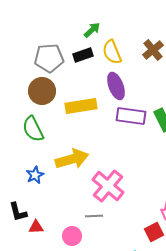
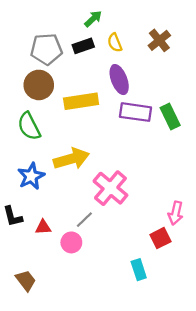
yellow semicircle: (112, 52) -> (115, 43), size x0.7
blue star: (35, 175) -> (31, 176), size x1.4
gray line: (94, 216) -> (84, 220), moved, turned -42
red triangle: (36, 227) -> (43, 227), moved

